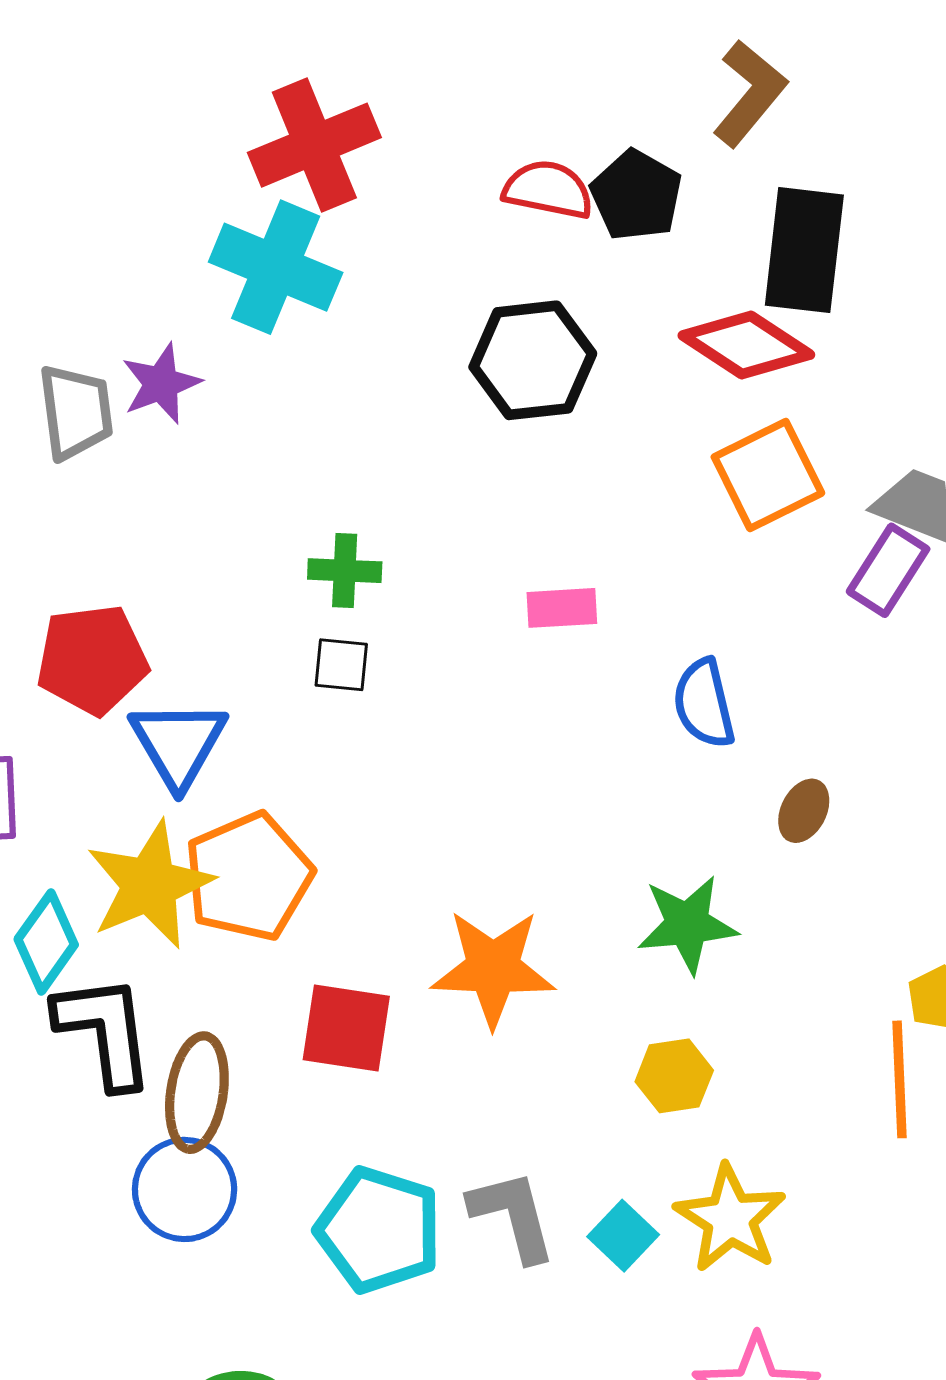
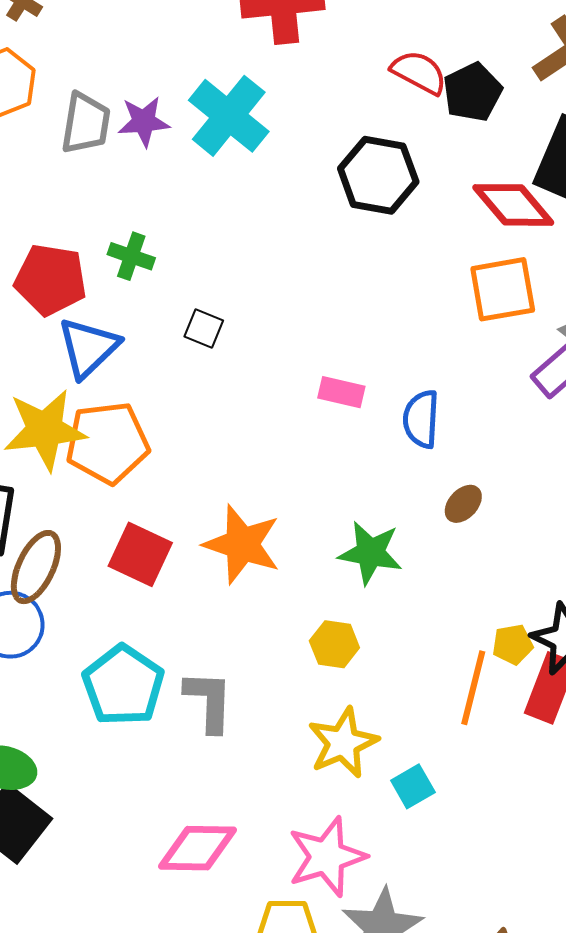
cyan cross: (276, 267) -> (229, 116), moved
green cross: (345, 571) -> (131, 256), moved
pink rectangle: (562, 608) -> (341, 392), moved
cyan square: (623, 1236) -> (413, 786), moved

